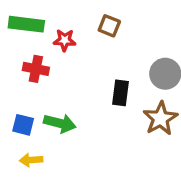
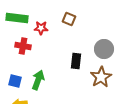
green arrow: (60, 123) -> (38, 80), turned -84

